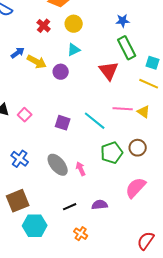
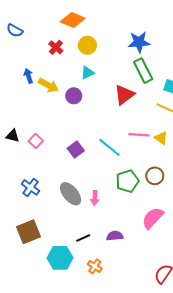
blue star: (123, 21) -> (139, 42), size x1.5
blue arrow: (18, 53) -> (28, 76), turned -72
red triangle: (109, 71) -> (124, 95), turned 30
purple square: (63, 123) -> (76, 150), turned 35
pink arrow: (81, 169) -> (95, 198), turned -152
cyan hexagon: (35, 226) -> (60, 258), moved

